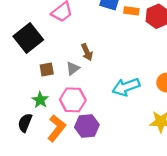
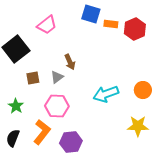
green star: (40, 100) -> (16, 106), moved
black semicircle: (25, 123) -> (13, 138), moved
purple hexagon: (87, 126) -> (71, 142), moved

